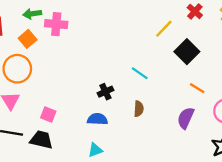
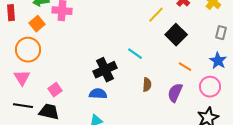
black cross: (105, 92) -> (105, 70), size x1.6
brown semicircle: (139, 109) -> (147, 85), moved
pink square: (48, 115) -> (55, 90), turned 32

